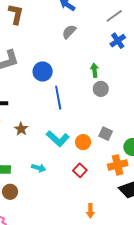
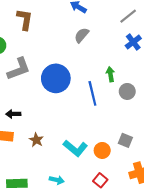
blue circle: (43, 71) -> (56, 78), size x1.4
gray circle: (101, 89) -> (127, 91), moved
blue line: (58, 98) -> (92, 93), moved

